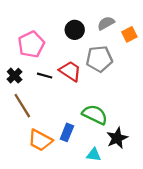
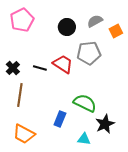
pink pentagon: (31, 44) -> (22, 20), moved
brown line: (22, 106) -> (20, 95), turned 40
orange trapezoid: (40, 140) -> (24, 134), moved

